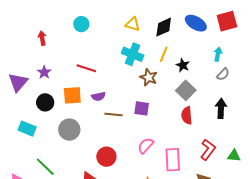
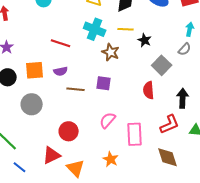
yellow line: (164, 54) -> (126, 29), turned 70
cyan arrow: (218, 54) -> (190, 29), moved
red line: (86, 68) -> (61, 43), moved
gray square: (186, 90) -> (162, 65), moved
black arrow: (221, 108) -> (183, 98), moved
red L-shape: (208, 150) -> (170, 124), turned 30

